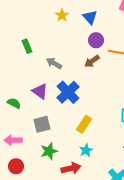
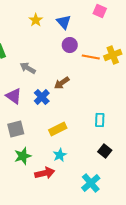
brown arrow: (92, 61) -> (62, 83), moved
blue cross: (68, 92) -> (42, 97), size x0.7
yellow rectangle: (84, 124) -> (58, 129), turned 30

